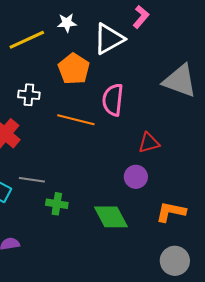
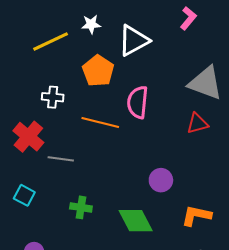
pink L-shape: (141, 17) -> (188, 18), moved
red triangle: (149, 143) -> (197, 123), moved
gray line: (32, 180) -> (61, 159), moved

